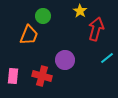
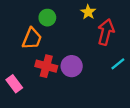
pink rectangle: (13, 76) -> (14, 84), turned -42
red cross: (42, 76) -> (46, 66), moved

